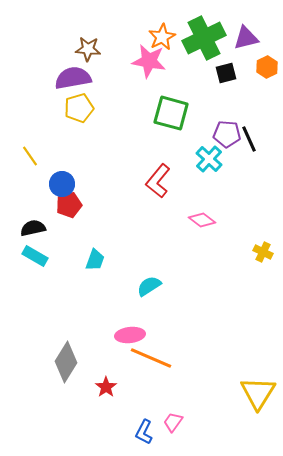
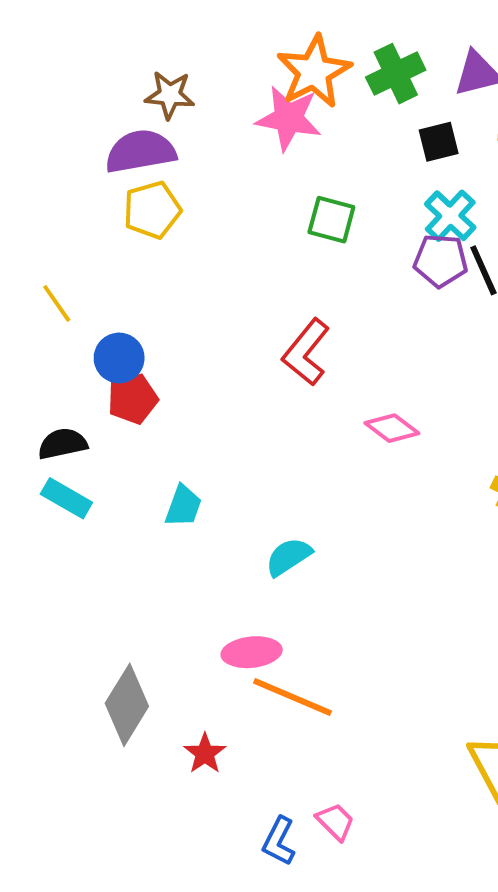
orange star: (162, 37) -> (314, 72), size x1.4
green cross: (204, 38) -> (396, 74), size x0.7
green square: (171, 113) -> (331, 220), size x0.7
cyan cross: (209, 159) -> (450, 216), moved
pink trapezoid: (173, 422) -> (335, 822), turned 100

